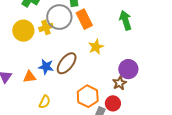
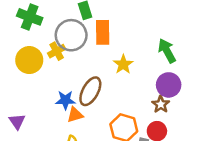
orange rectangle: (84, 19) -> (103, 32), turned 36
green arrow: (125, 20) -> (167, 51), moved
orange triangle: (30, 77) -> (75, 115), moved

